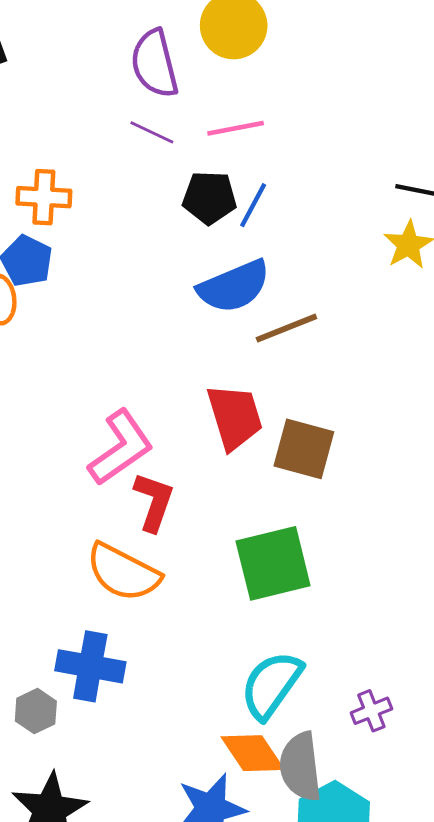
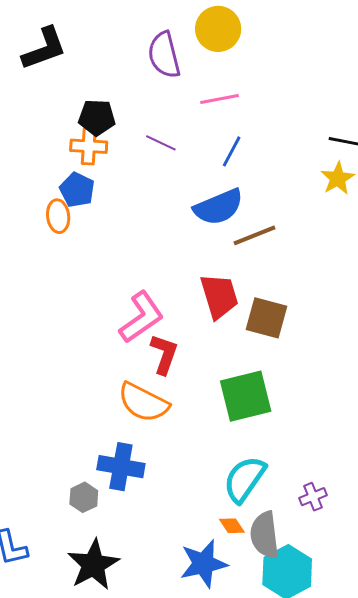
purple line: (152, 132) -> (161, 143), moved
black pentagon: (209, 198) -> (97, 118), moved
orange diamond: (253, 753) -> (232, 526), size x0.6

